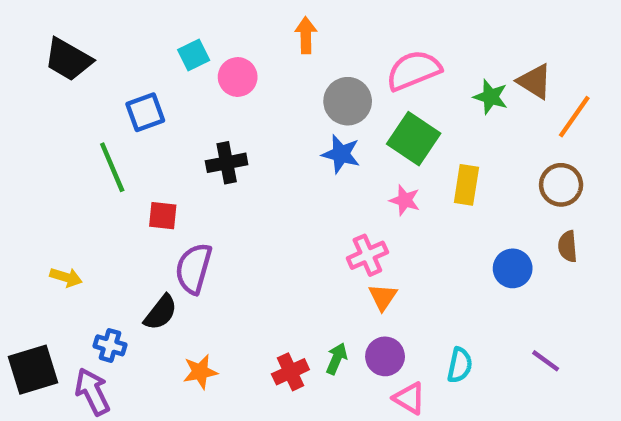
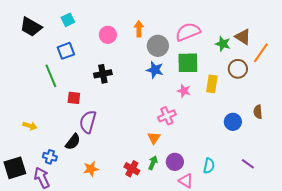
orange arrow: (306, 35) -> (139, 29), moved
cyan square: (194, 55) -> (68, 20), moved
green square: (414, 139) -> (188, 63), turned -35
brown circle: (561, 185) -> (238, 69), moved
orange triangle: (383, 297) -> (154, 138), moved
red cross: (290, 372) -> (132, 169), turned -35

